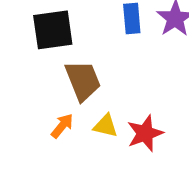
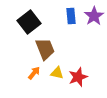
black square: (53, 30) -> (29, 22), turned -30

